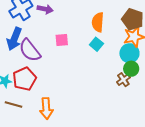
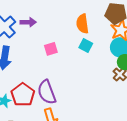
purple semicircle: (30, 50) -> (47, 92), moved, turned 30

